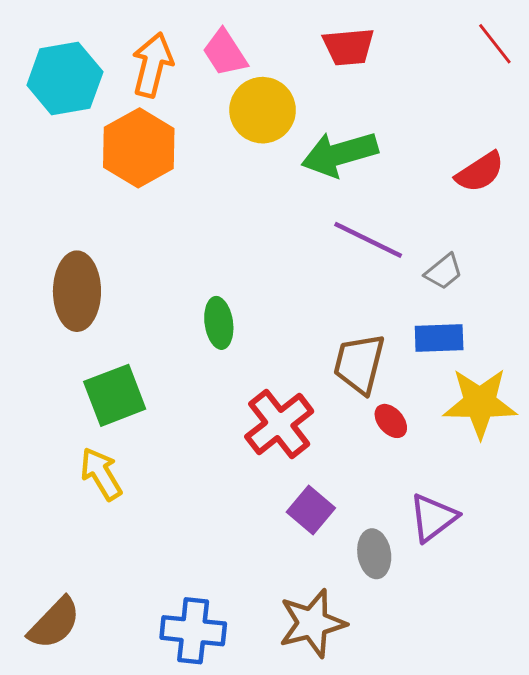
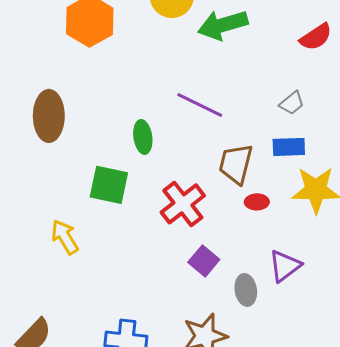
purple line: (368, 240) -> (200, 105), moved
green square: (115, 395) -> (109, 185), moved, turned 33
red ellipse: (391, 421) -> (257, 202), turned -50

